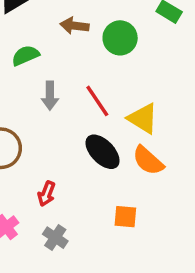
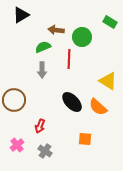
green semicircle: (25, 55) -> (43, 47), moved
red line: (97, 101) -> (69, 59), moved, turned 36
yellow triangle: (143, 118) -> (108, 81), moved

